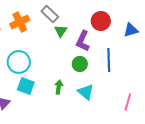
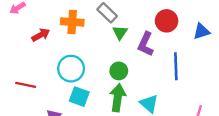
orange cross: (20, 22) -> (72, 22), turned 30
green circle: (80, 64) -> (119, 71), moved
green arrow: (59, 87) -> (118, 98), size x1.6

